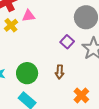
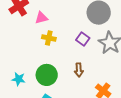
yellow cross: (11, 25) -> (49, 38), moved, turned -32

